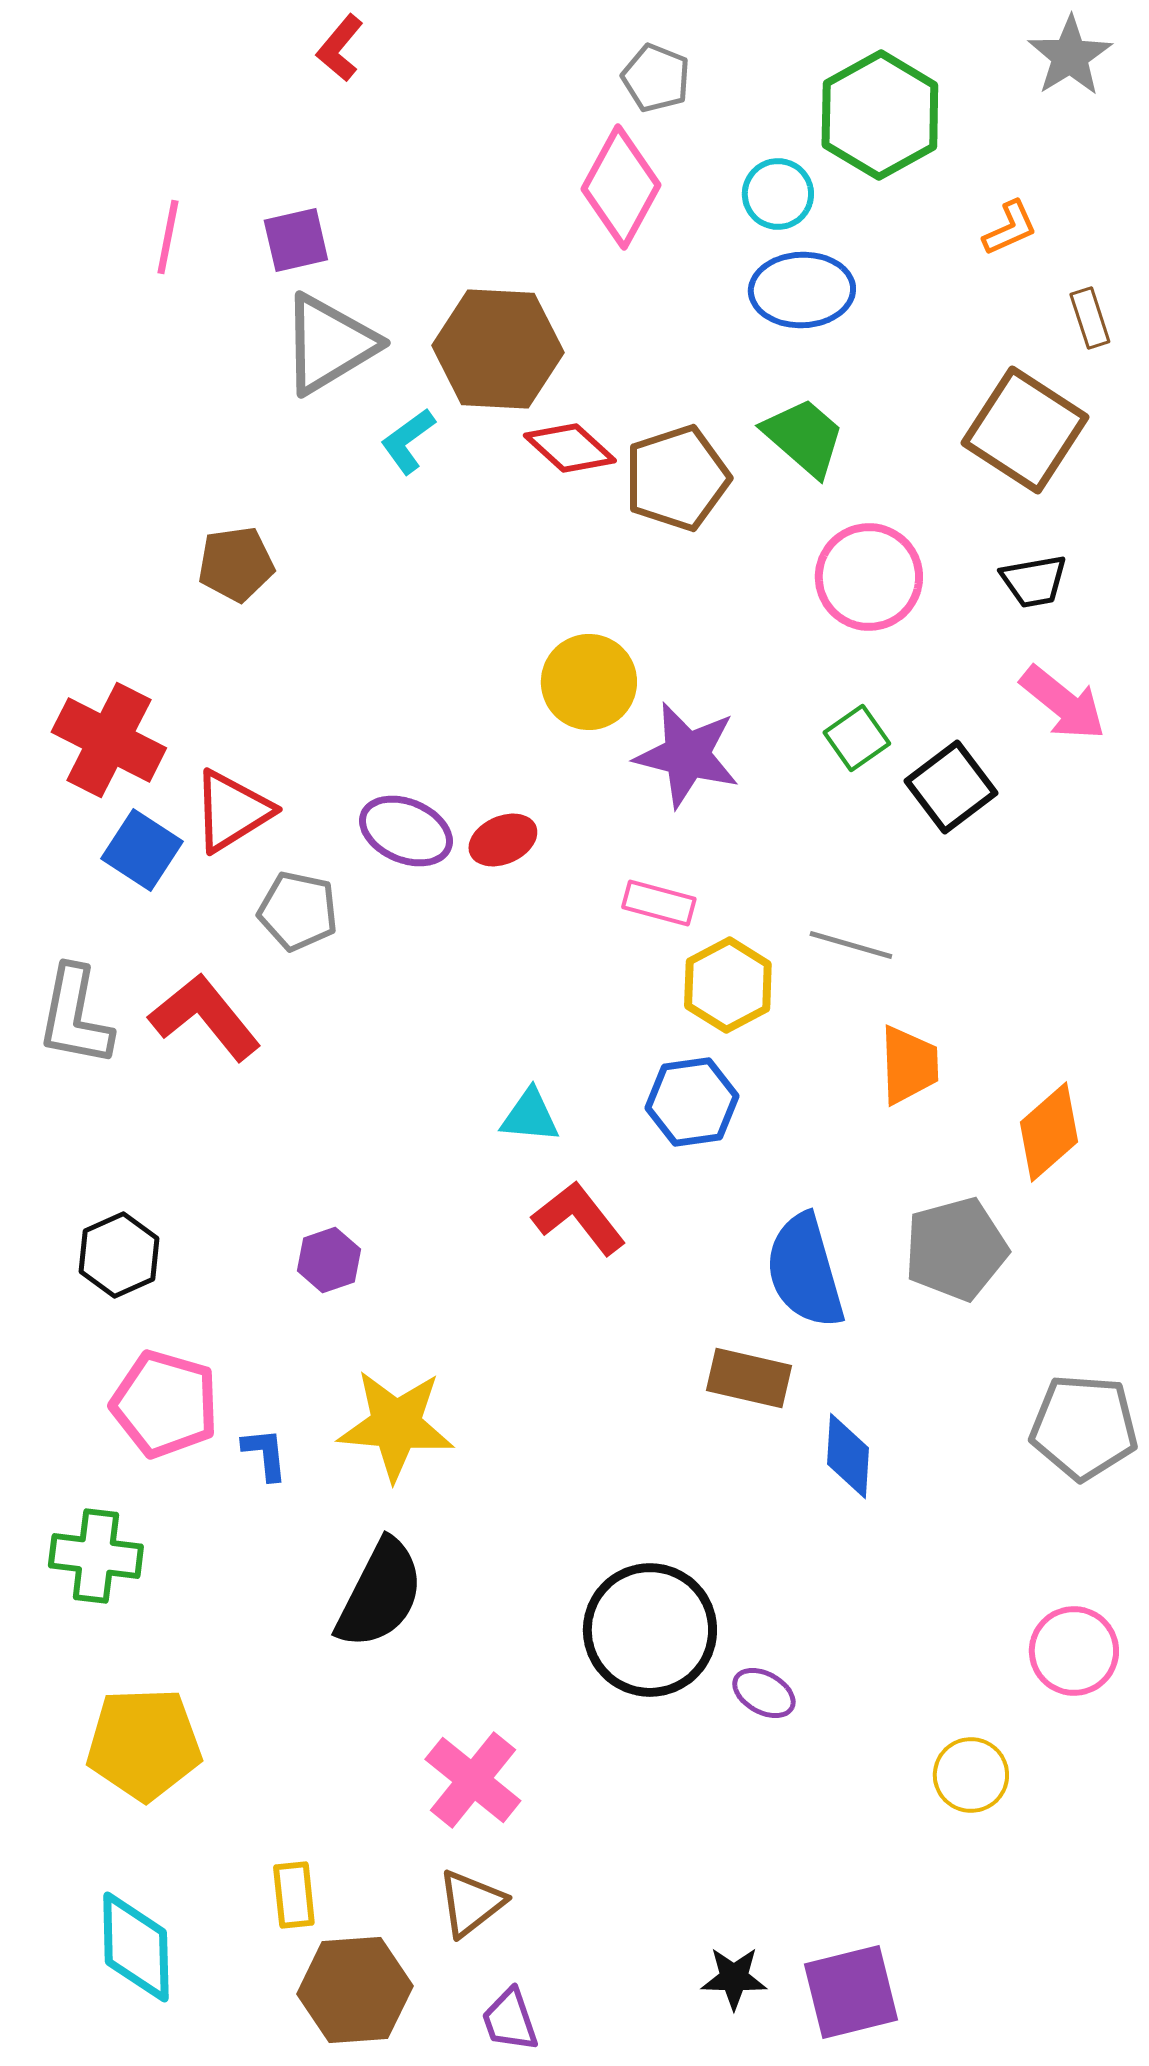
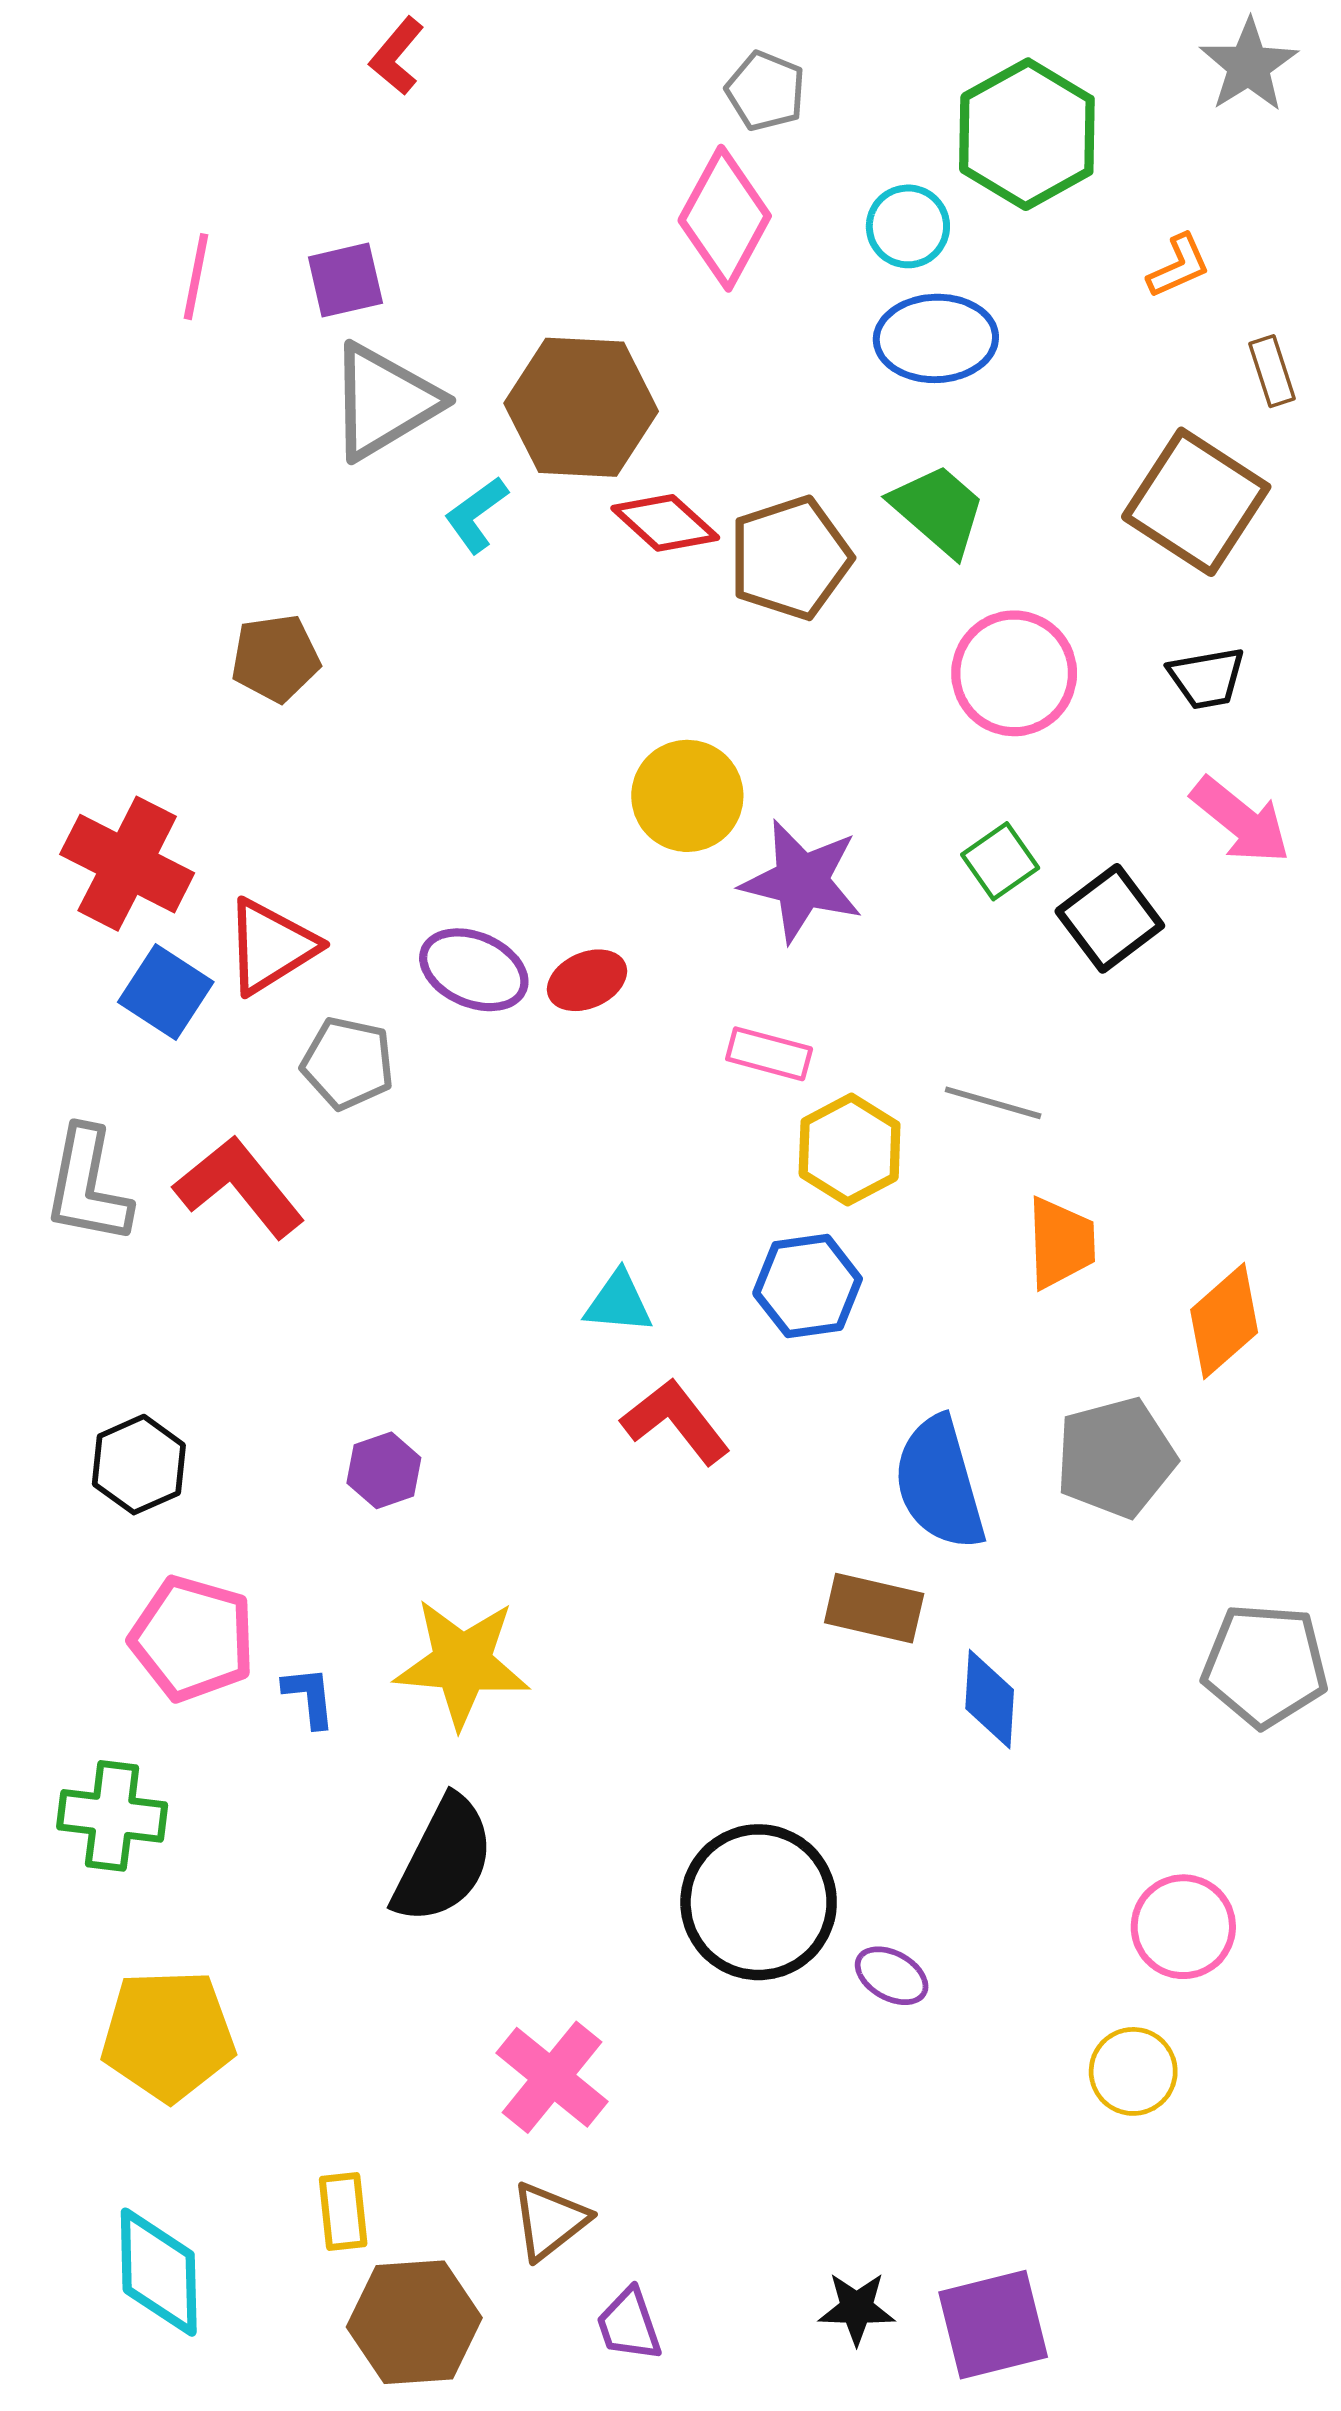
pink circle: (1074, 1651) -> (1183, 1927), moved
purple trapezoid: (510, 2020) -> (629, 2325), moved

